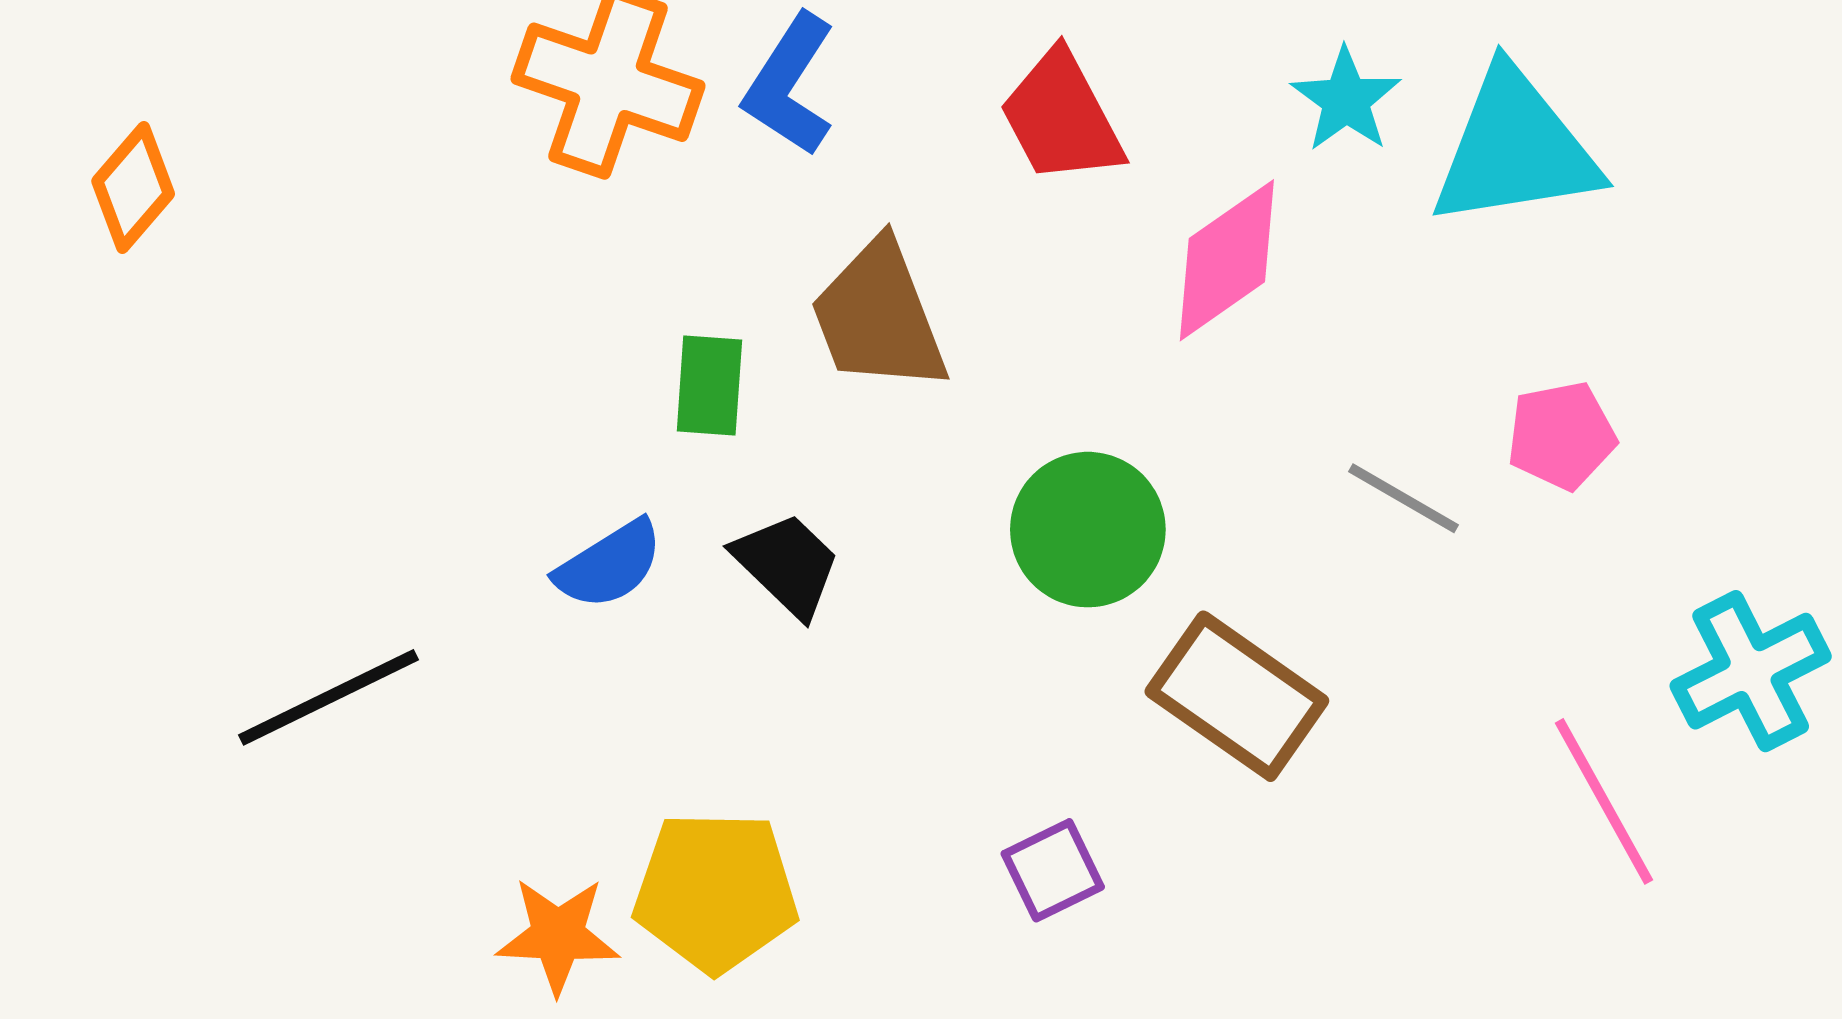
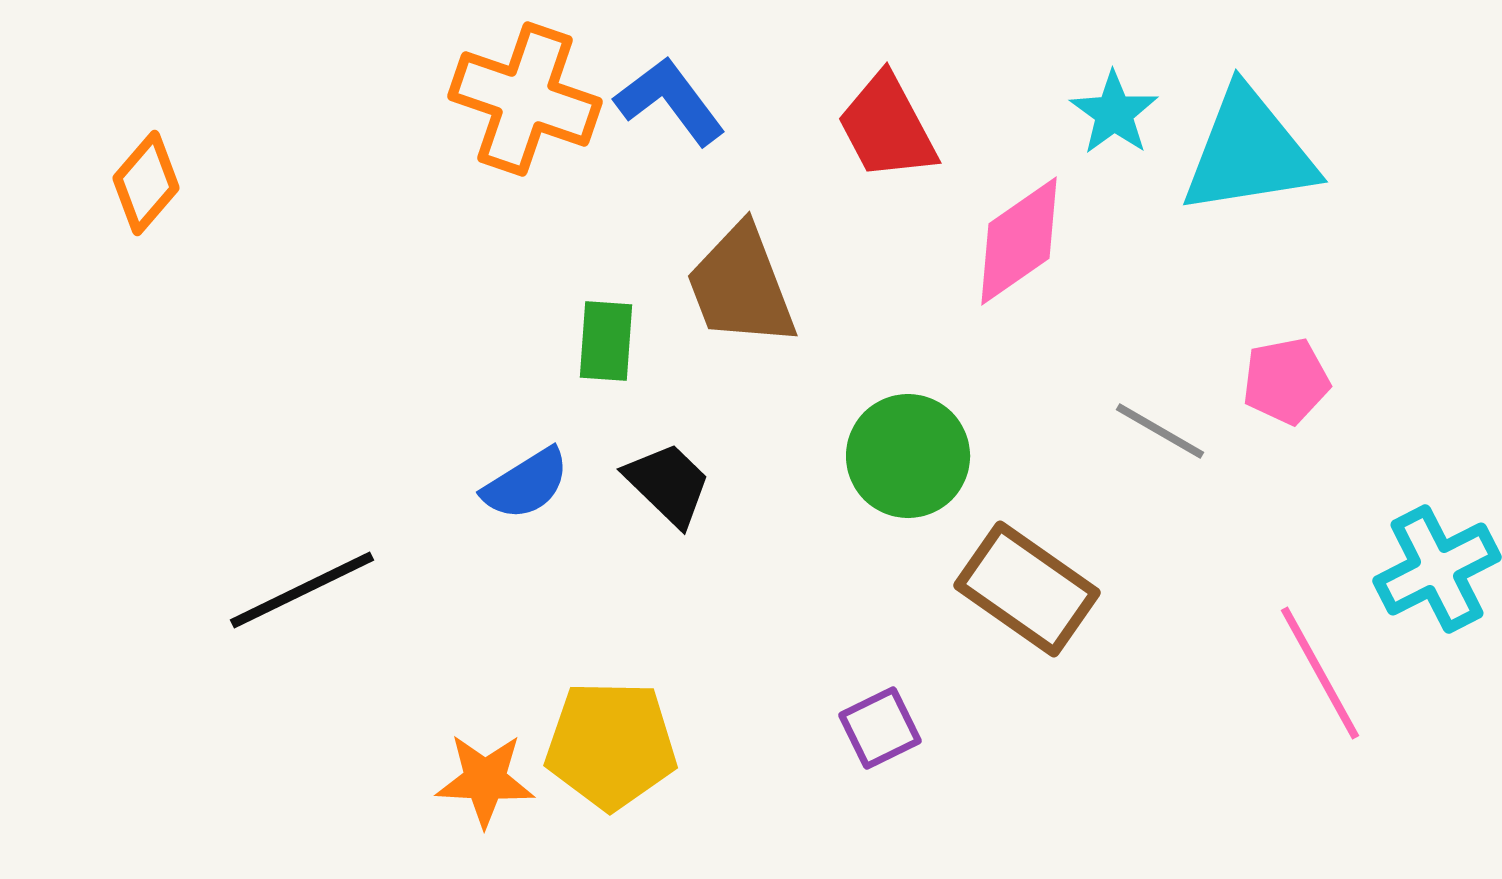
blue L-shape: (790, 85) -> (670, 101), turned 110

